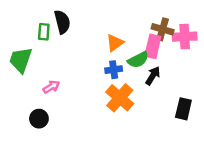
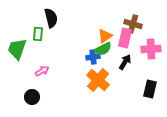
green rectangle: (44, 32) -> (38, 34), moved
pink cross: (185, 37) -> (151, 49), moved
orange triangle: (115, 43) -> (105, 36), moved
green semicircle: (138, 60) -> (103, 49), moved

